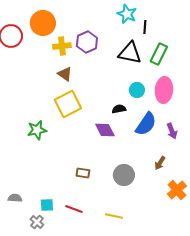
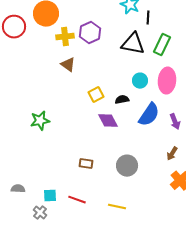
yellow square: (68, 104) -> (96, 95), moved, size x0.6
brown arrow: (160, 163) -> (172, 154), moved

